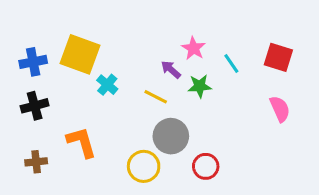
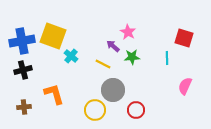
blue cross: (33, 62) -> (22, 41), size x1.4
cyan line: (231, 63) -> (167, 58), moved, turned 32
pink semicircle: (280, 109) -> (185, 86), moved, turned -132

